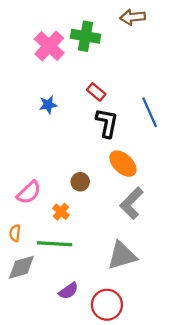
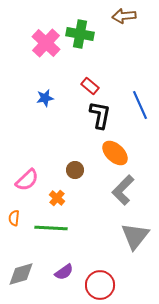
gray triangle: (122, 256) -> (135, 236), moved, turned -36
gray diamond: (21, 267) -> (21, 274), moved

